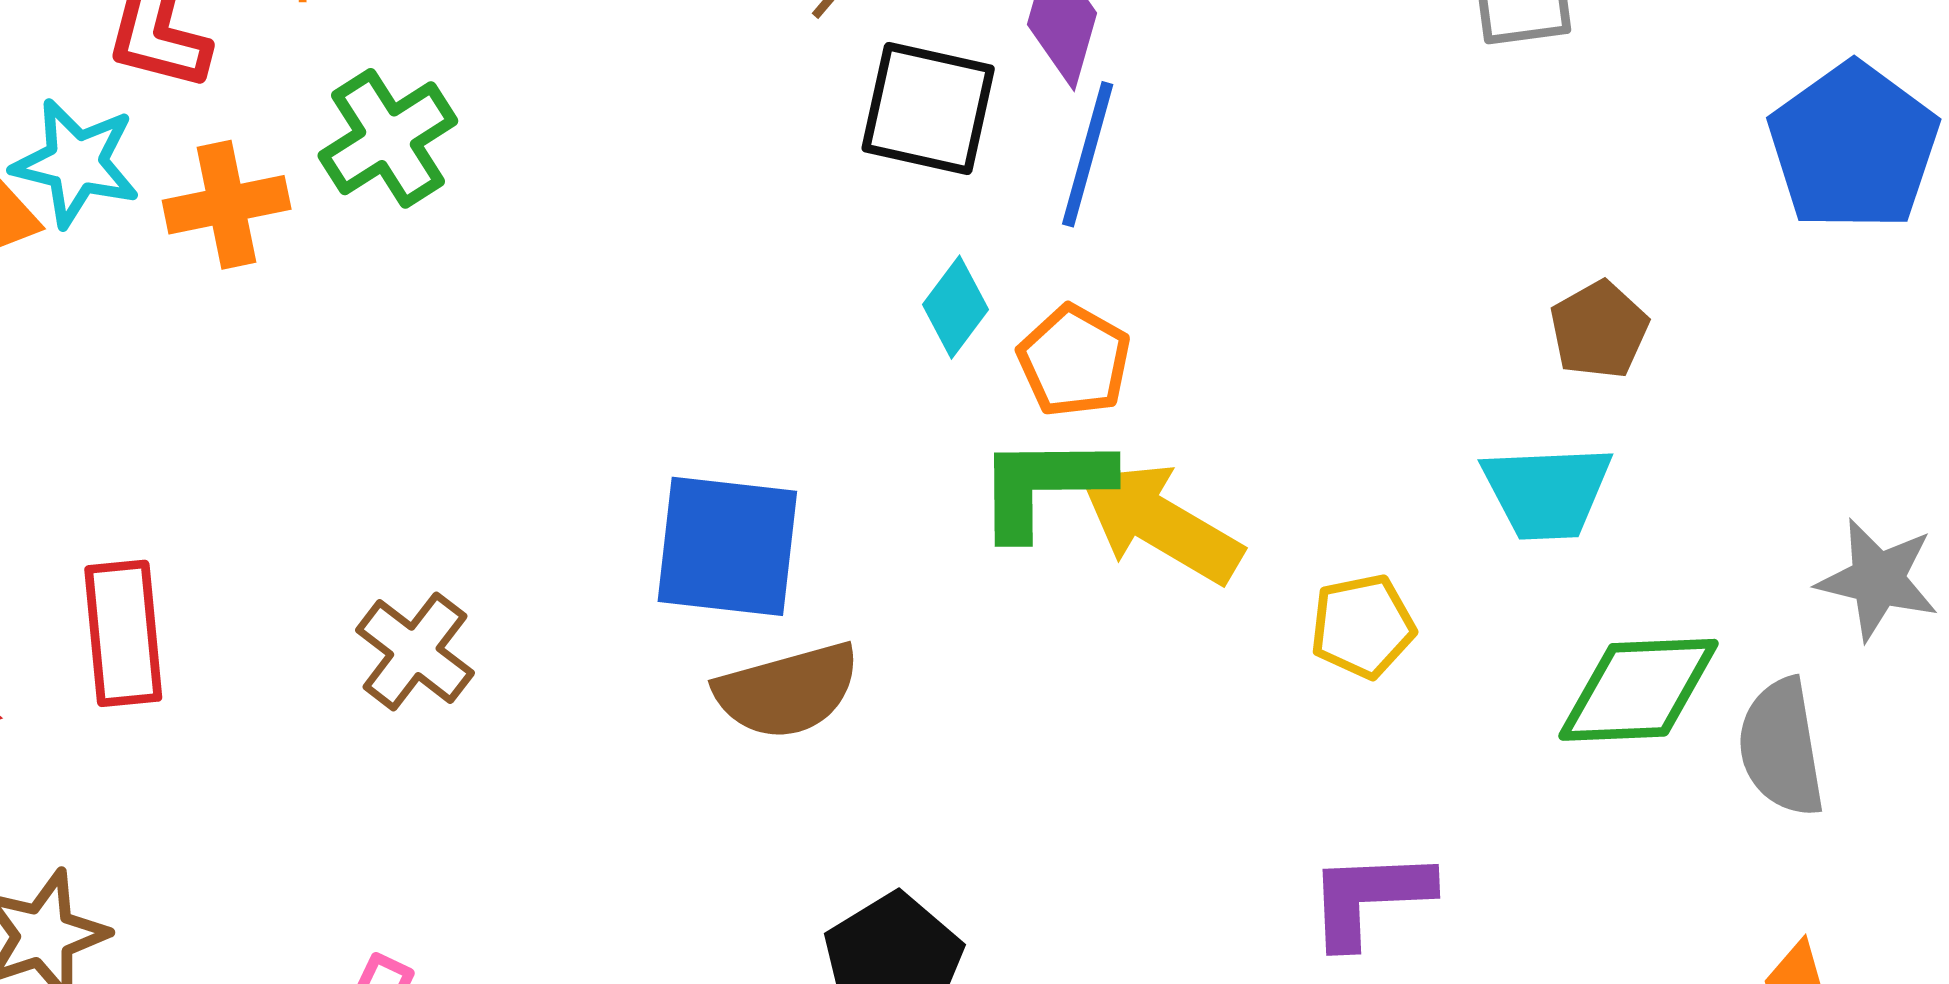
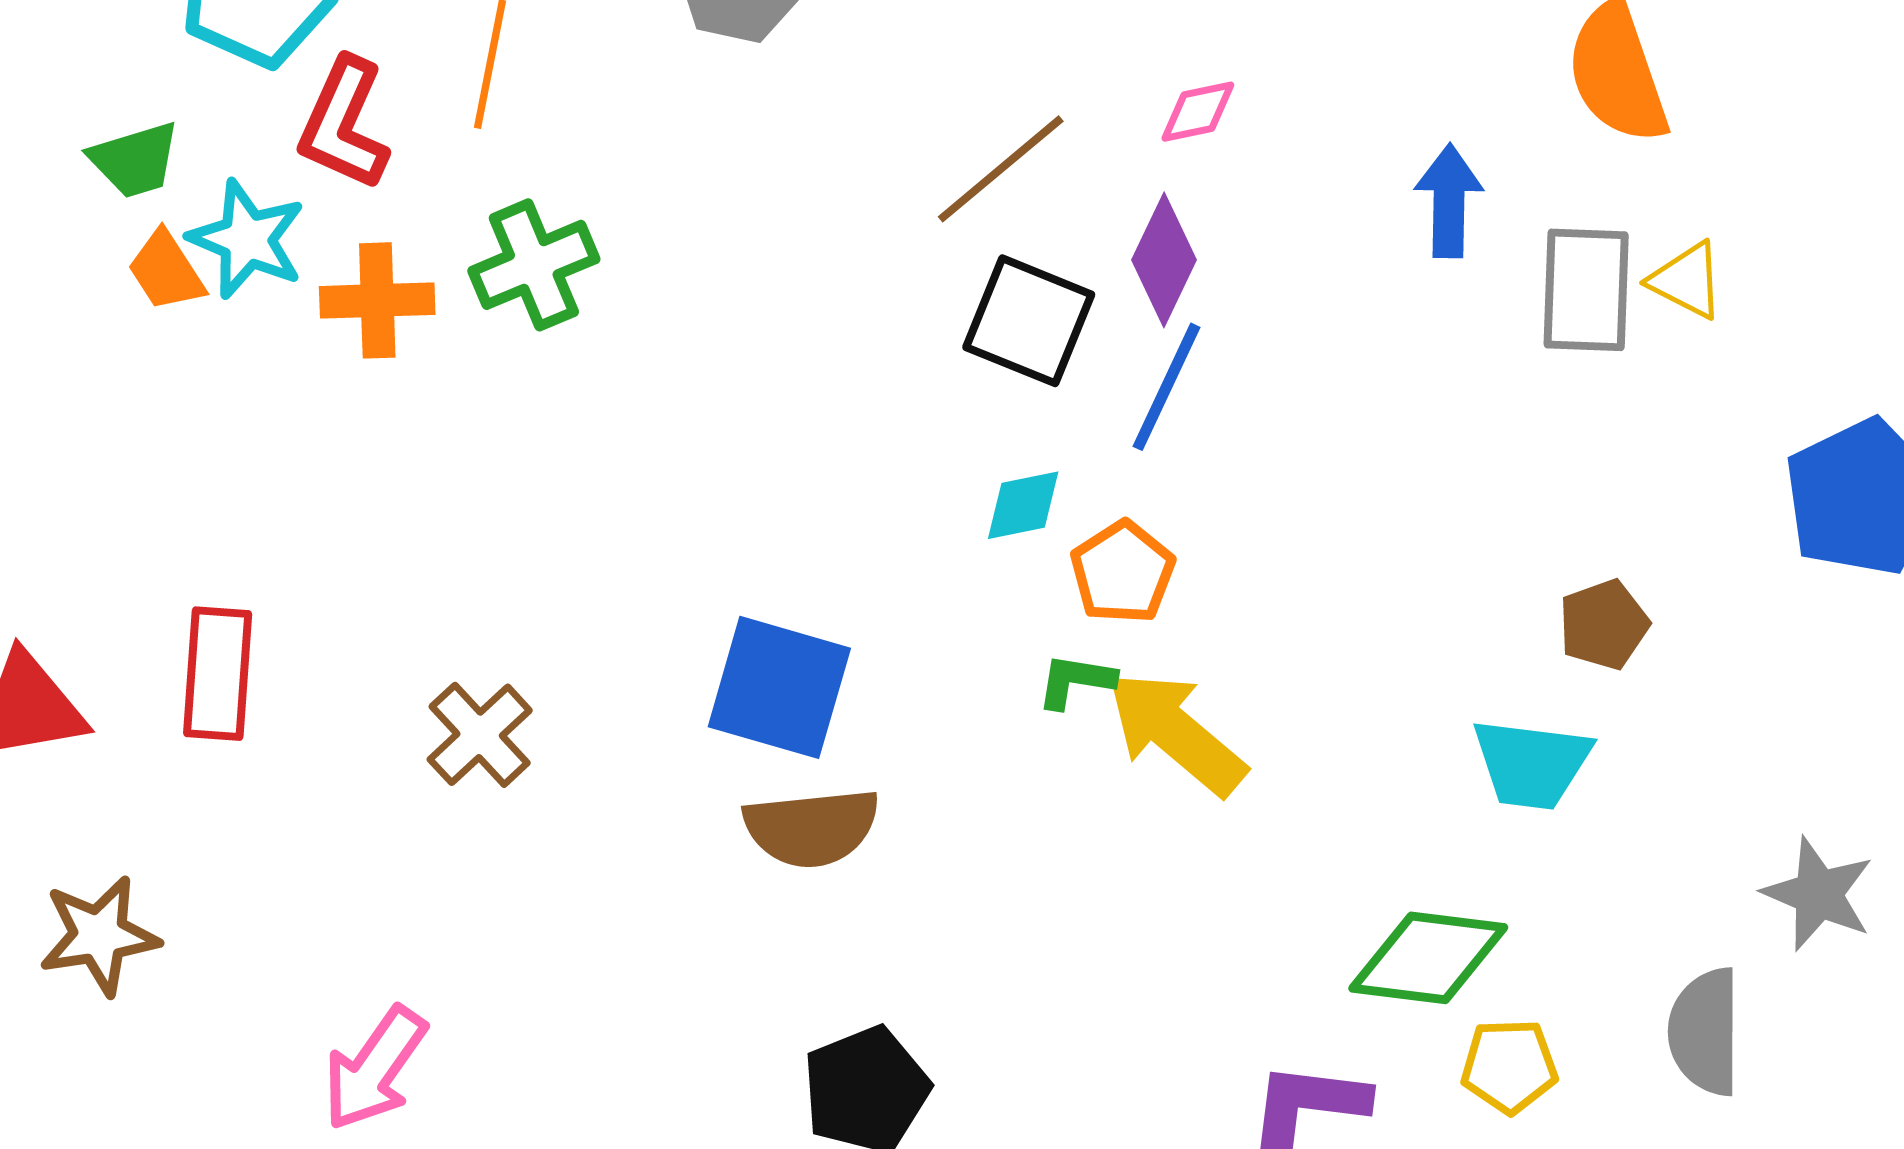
cyan diamond: (955, 307) -> (1023, 505), turned 32
green L-shape: (1044, 486) -> (1076, 681), size x0.6
yellow pentagon: (1362, 626) -> (1509, 1066), moved
green diamond: (1638, 690) -> (1428, 958), moved

